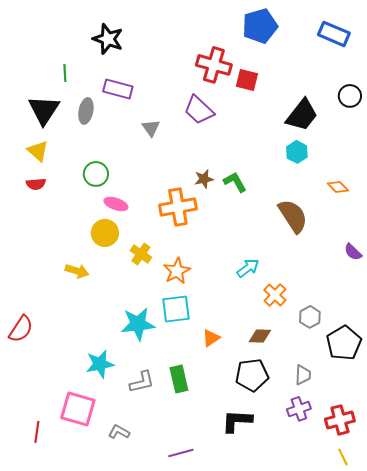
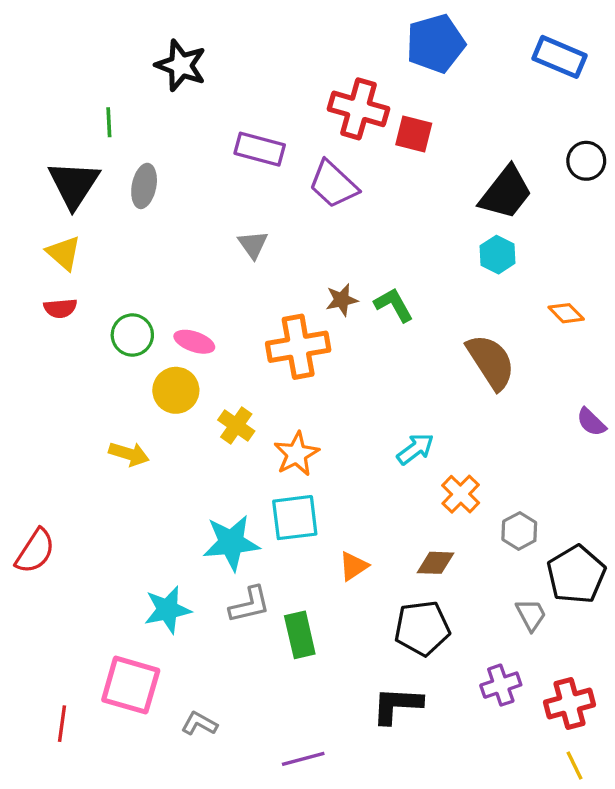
purple rectangle: (118, 89) -> (260, 149), moved
gray triangle: (151, 128) -> (253, 245), moved
green circle: (96, 174) -> (132, 335), moved
gray trapezoid: (303, 375) -> (531, 615), moved, turned -30
gray L-shape: (142, 382) -> (250, 605), moved

